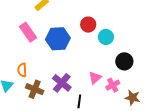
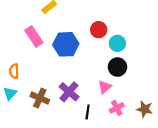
black circle: (124, 61) -> (117, 67), moved
orange semicircle: (22, 70) -> (14, 71), moved
pink cross: (113, 85) -> (117, 108), moved

